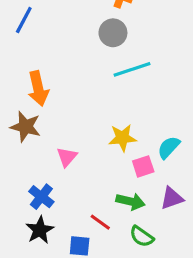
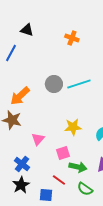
gray circle: (113, 33) -> (54, 84), moved
orange arrow: (38, 88) -> (20, 96), turned 60
pink square: (143, 166) -> (63, 153), moved

